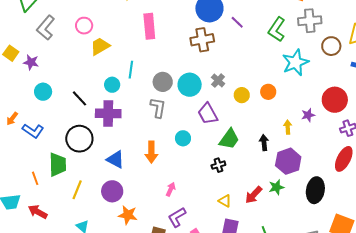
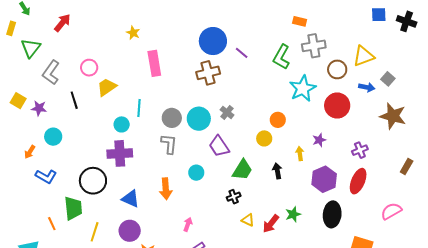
yellow circle: (242, 95) -> (264, 138), moved
black line: (80, 98) -> (74, 100), moved, turned 30
red circle: (335, 100) -> (337, 106), moved
orange arrow: (12, 119) -> (30, 152), moved
purple hexagon: (288, 161) -> (324, 179), moved
yellow triangle: (225, 201) -> (248, 220), moved

